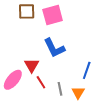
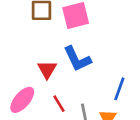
red triangle: (32, 65) -> (47, 69), moved

